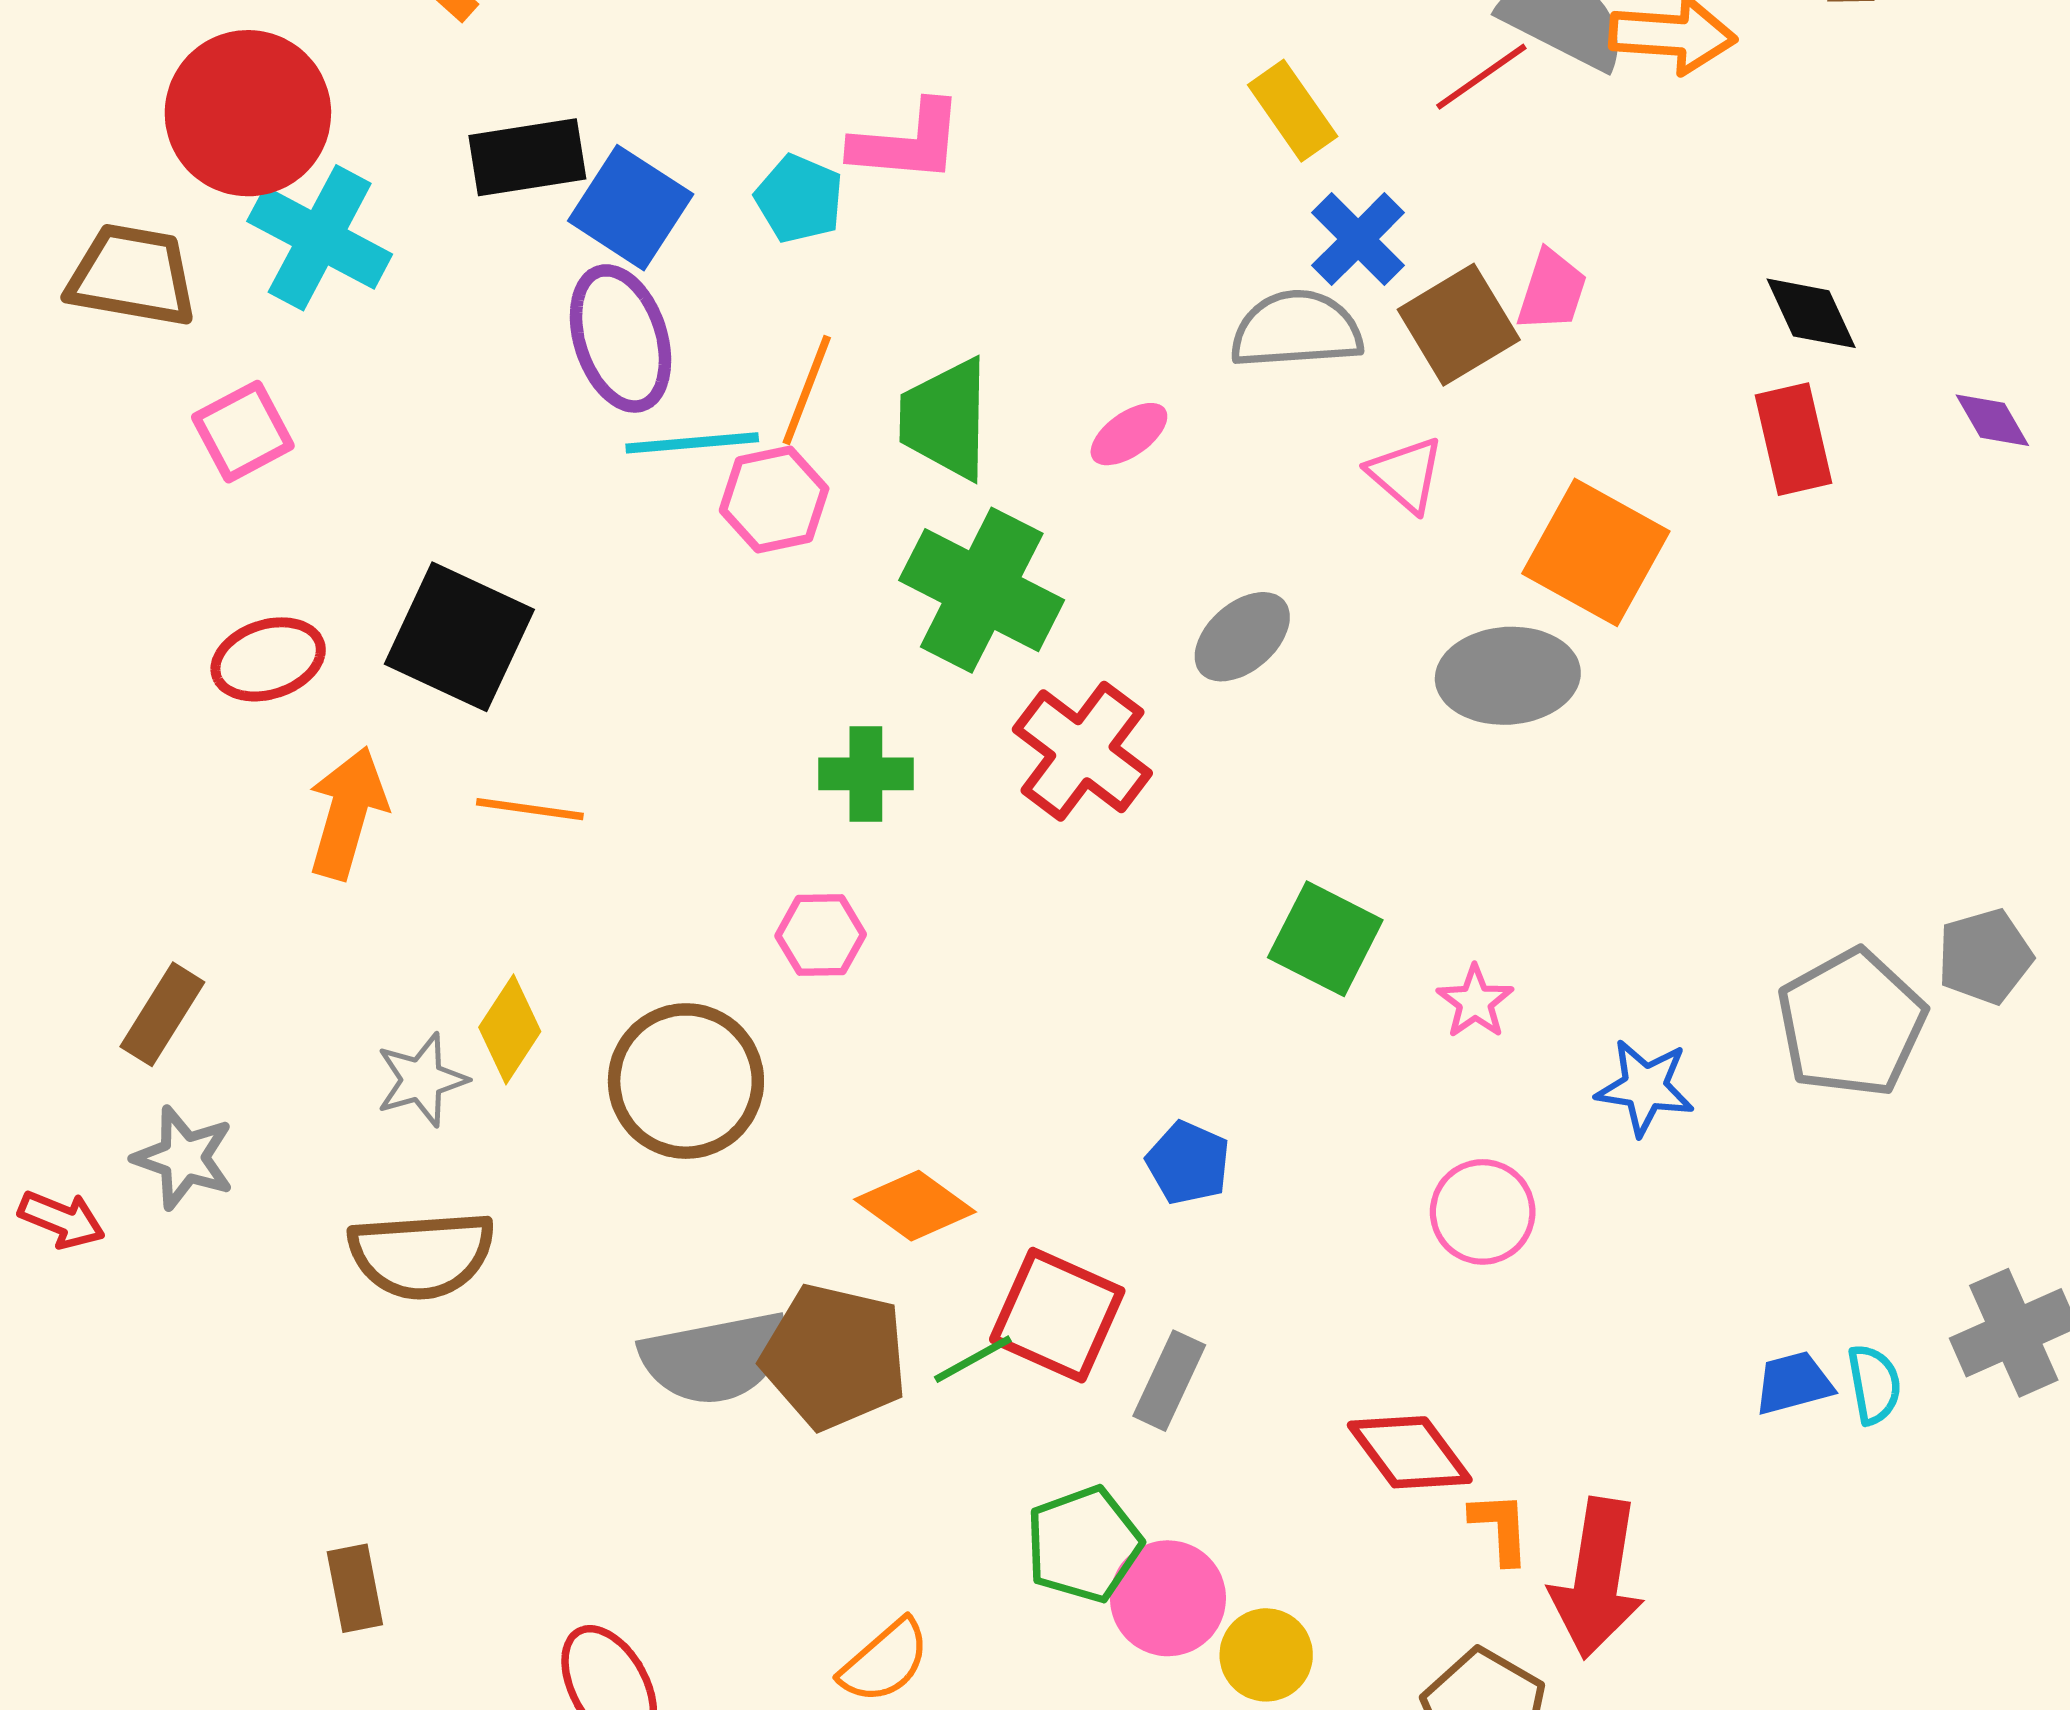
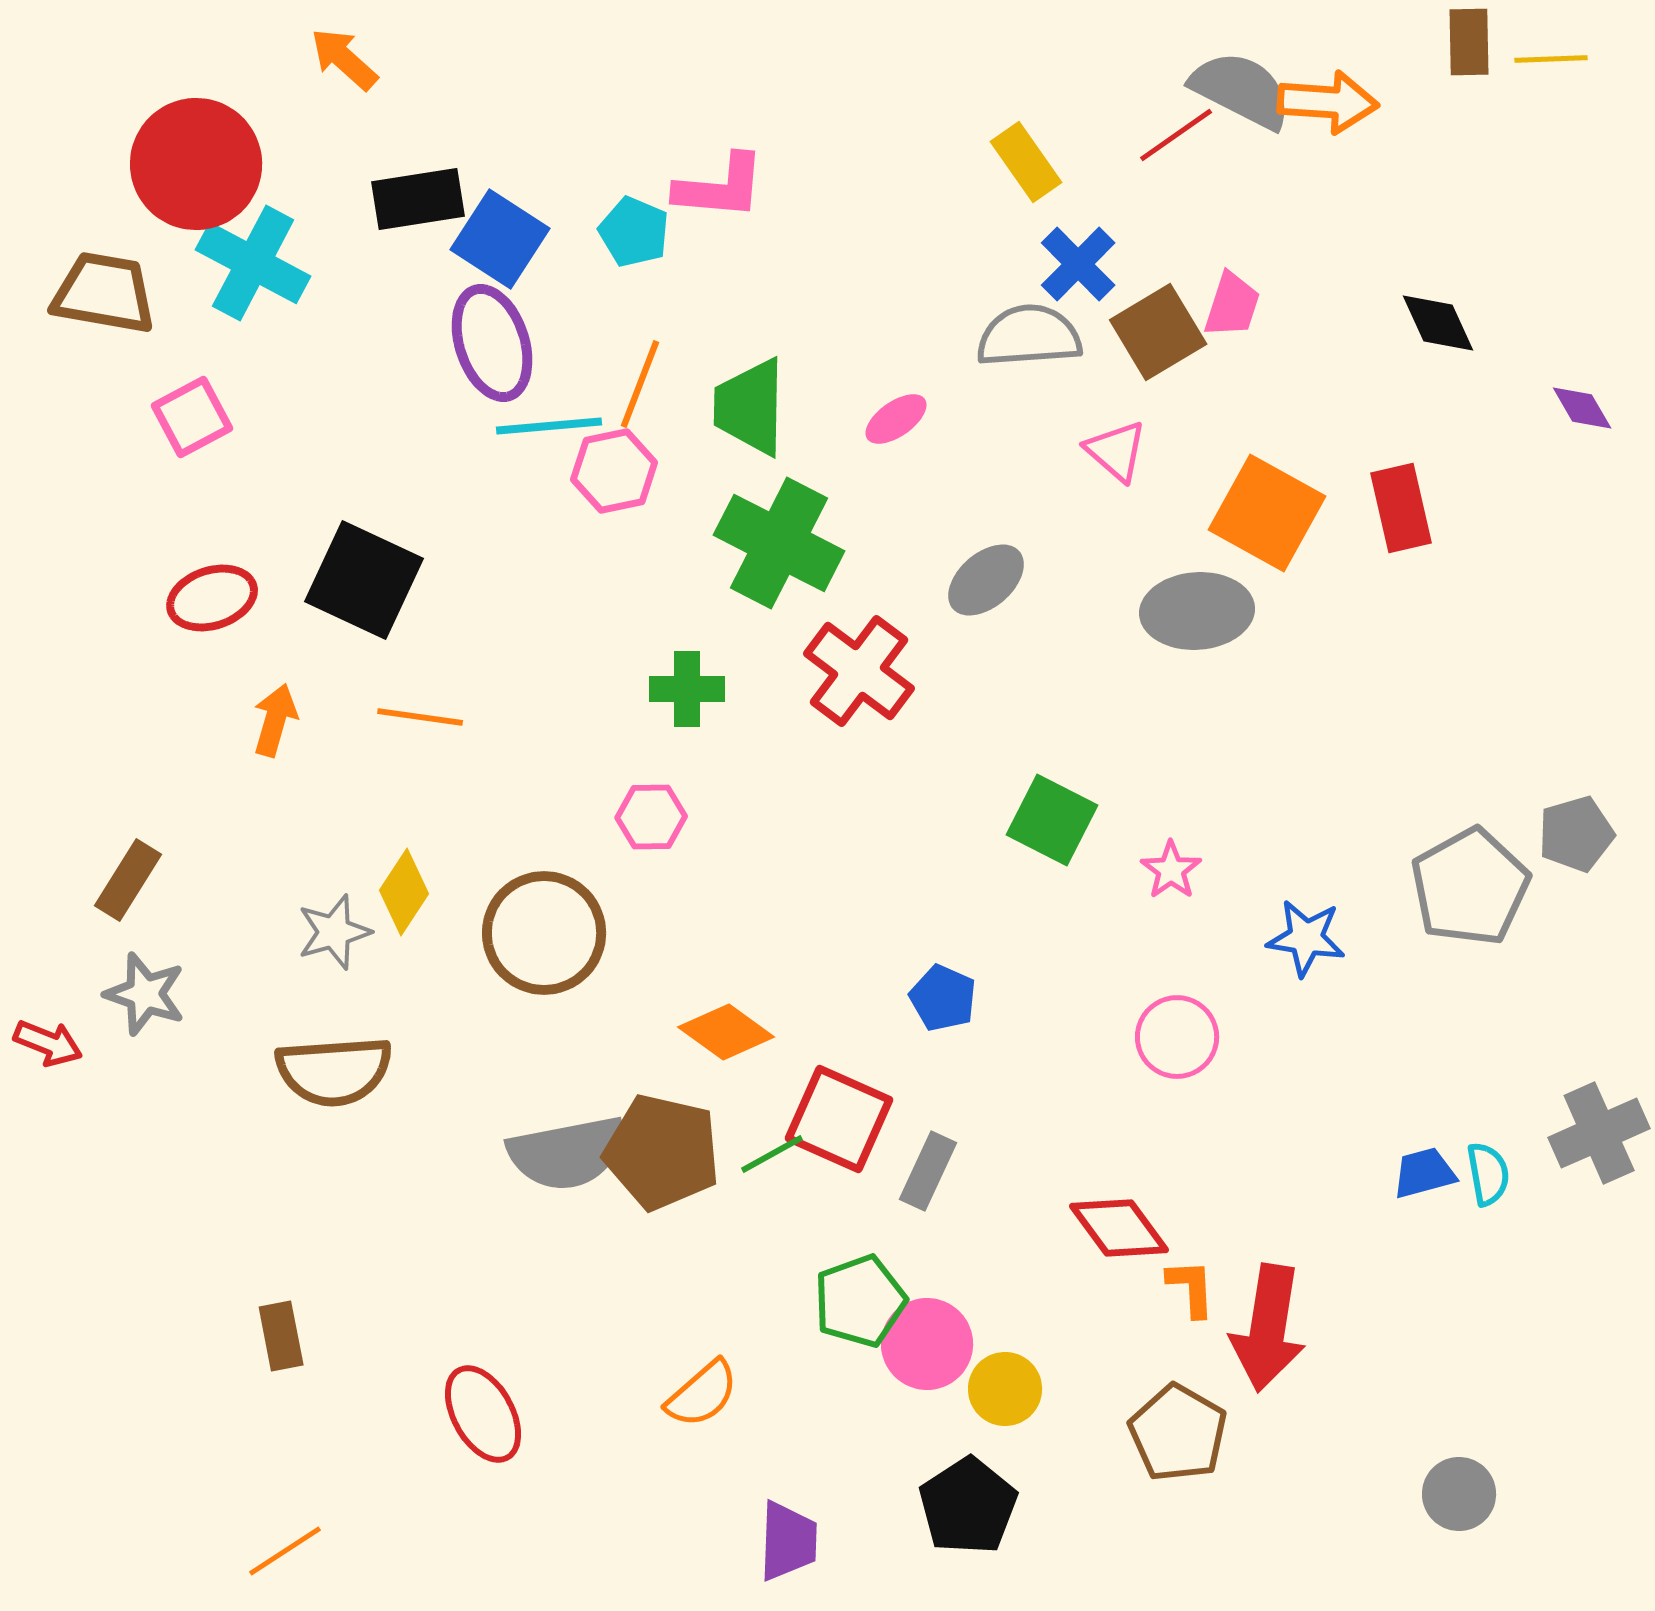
red rectangle: (1794, 439) -> (1401, 508), moved
orange arrow: (347, 813) -> (275, 720), size x0.7

